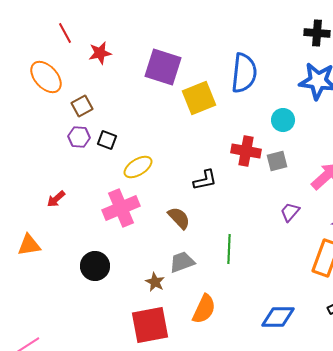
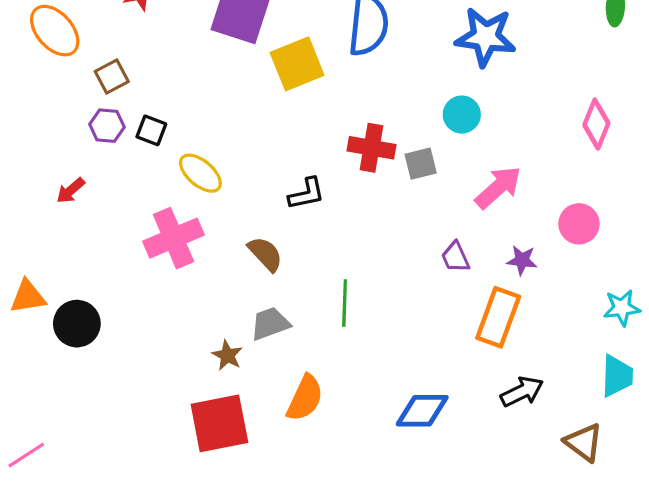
cyan circle: (283, 120) -> (462, 115), moved
yellow ellipse: (138, 167) -> (200, 173), turned 72
red arrow: (56, 199) -> (71, 191), moved
purple trapezoid: (290, 212) -> (455, 257), moved, turned -65
black circle: (95, 266) -> (77, 324), moved

